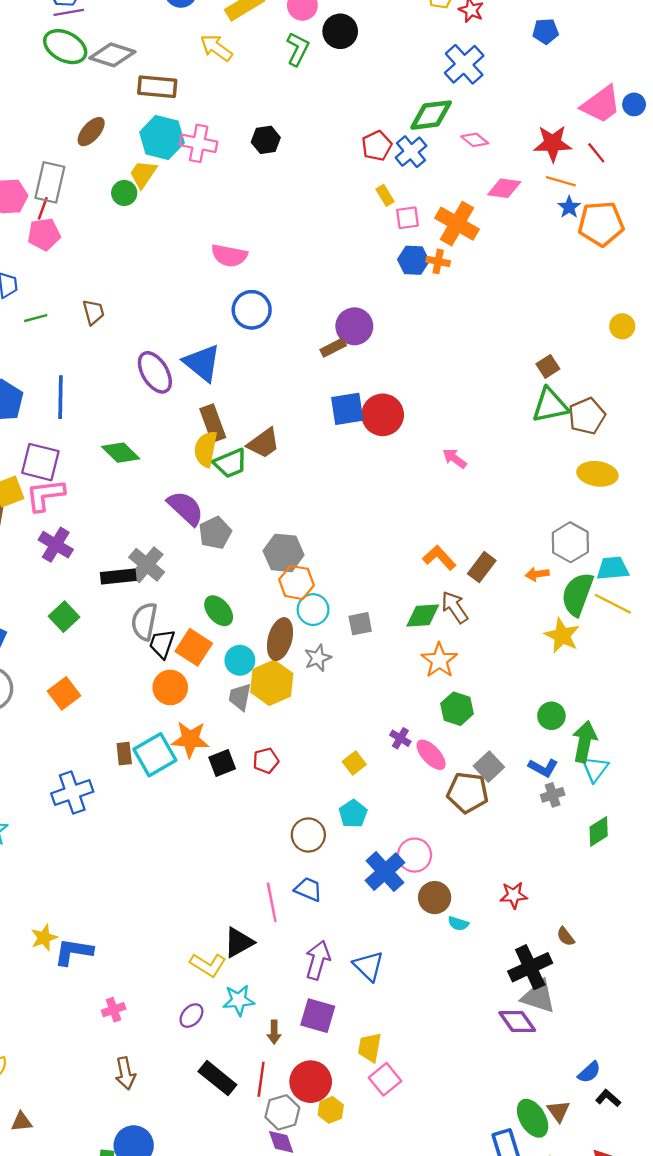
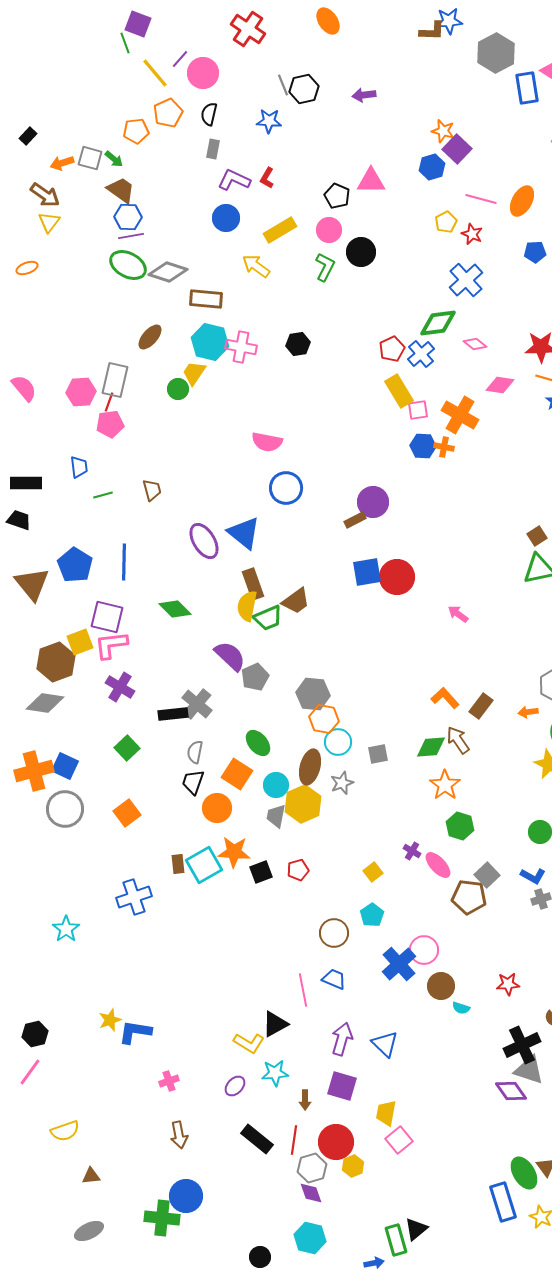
yellow rectangle: (385, 195) -> (399, 391), size x1.8
gray semicircle: (144, 621) -> (195, 752), size x0.7
black trapezoid: (162, 644) -> (193, 782), moved

